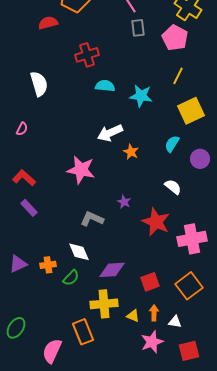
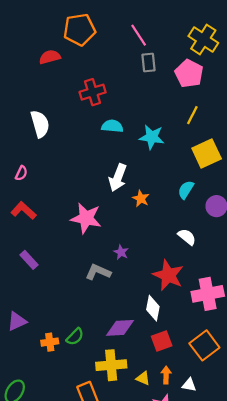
white arrow: (110, 133) -> (118, 178), turned -45
red L-shape: (24, 178) -> (23, 211), moved
purple star: (124, 202) -> (121, 252), moved
white diamond: (79, 252) -> (153, 308), moved, turned 35
orange cross: (48, 265) -> (50, 342), moved

